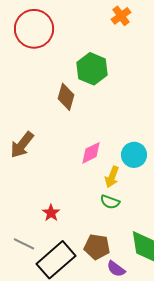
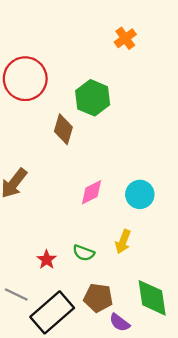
red circle: (34, 29) -> (25, 79), moved
yellow arrow: (112, 177) -> (123, 242), moved
green semicircle: (110, 202) -> (84, 253), moved

